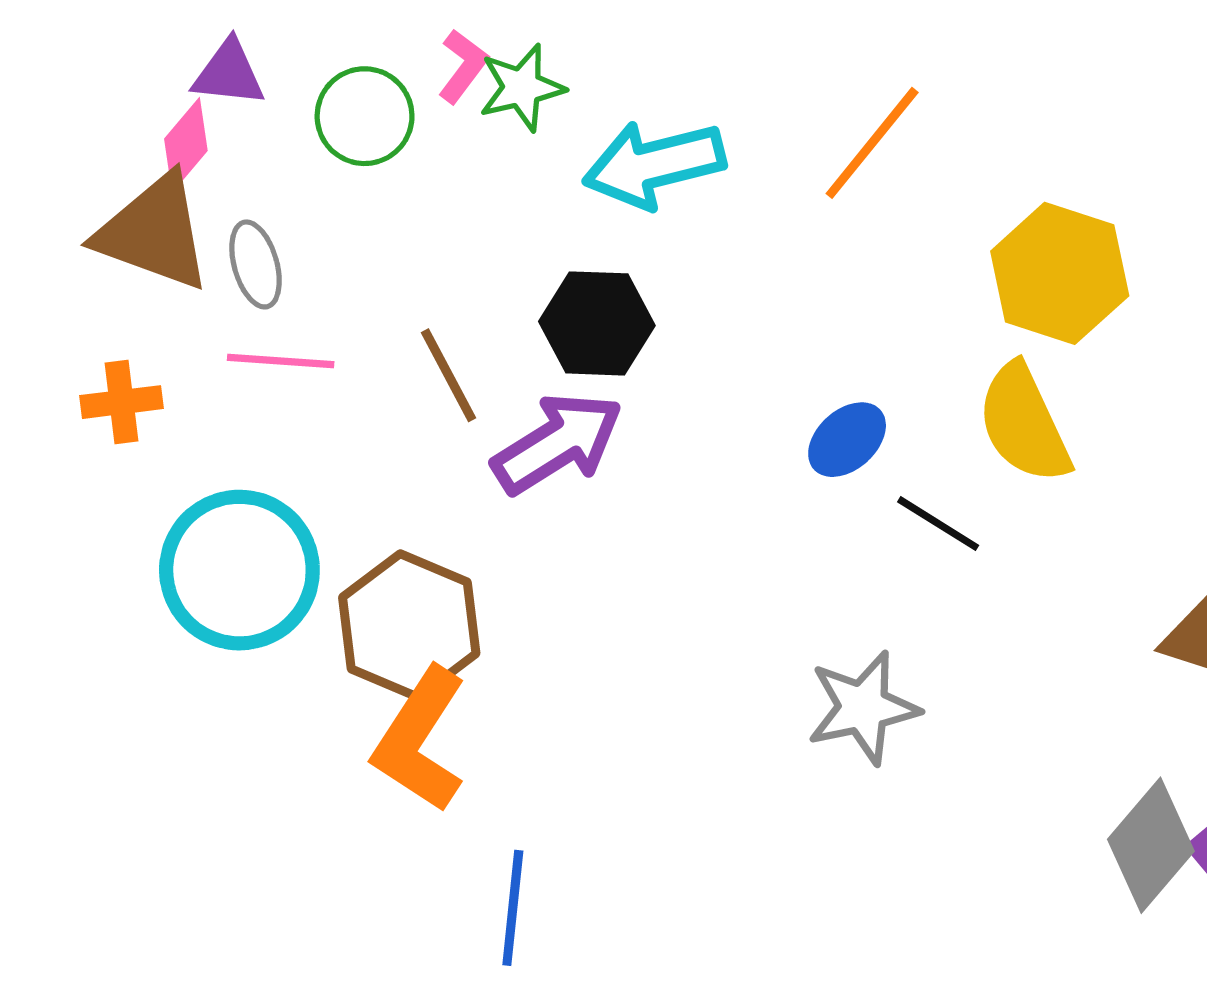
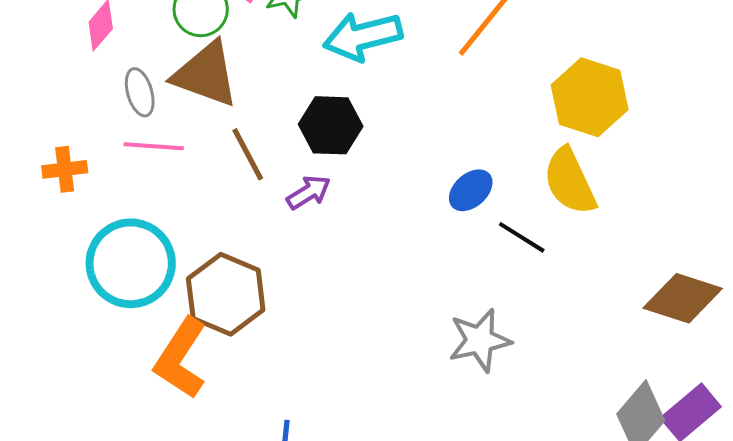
brown triangle: (154, 232) -> (206, 74), moved
purple arrow: (558, 443) -> (309, 192), size x0.6
orange L-shape: (420, 740) -> (181, 358), moved

